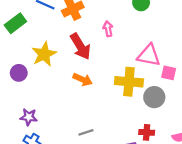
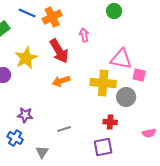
orange arrow: (83, 80) -> (61, 81), turned 138
purple star: (29, 117) -> (25, 115), moved
red cross: (147, 132) -> (110, 122), moved

